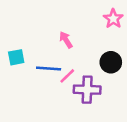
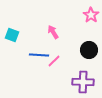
cyan square: (16, 57) -> (12, 35), moved, turned 32
purple cross: (87, 90) -> (83, 82), moved

